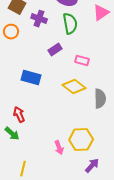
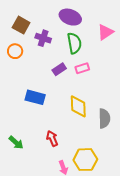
pink rectangle: (82, 61) -> (82, 68), moved, turned -32
yellow diamond: (74, 87) -> (78, 106), turned 50
red arrow: (19, 115) -> (52, 139), moved
green arrow: (12, 134) -> (16, 143), moved

